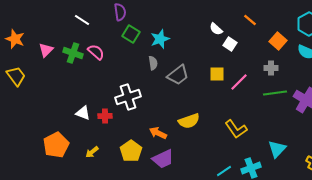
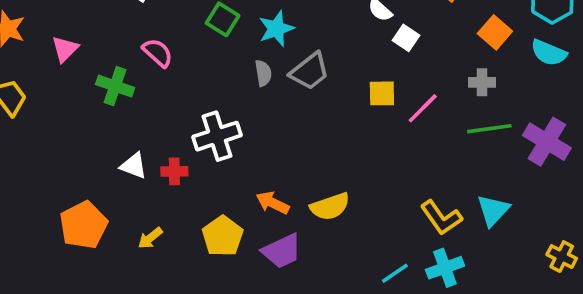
green cross: (73, 53) -> (115, 86), moved
gray trapezoid: (178, 75) -> (310, 71), moved
yellow semicircle: (189, 121) -> (330, 207), moved
yellow L-shape: (236, 129) -> (441, 218), moved
cyan triangle: (277, 149) -> (493, 210), moved

